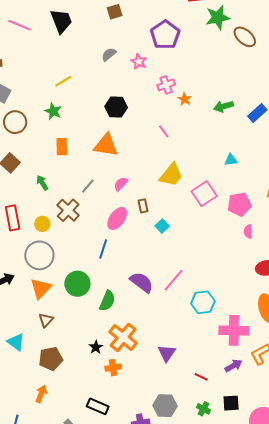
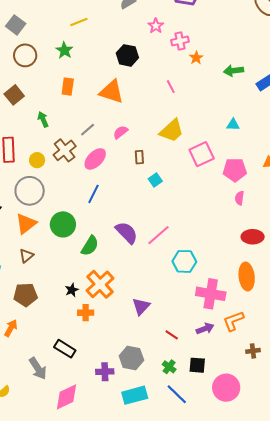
pink star: (139, 62) -> (156, 26), moved
pink ellipse: (117, 218) -> (95, 159), moved

